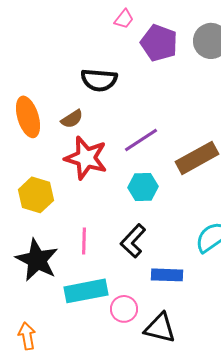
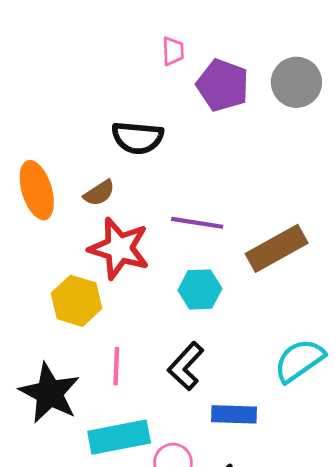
pink trapezoid: (124, 19) -> (173, 51), turned -40
purple line: (141, 140) -> (197, 223), turned 42
yellow hexagon: (36, 195) -> (76, 301), moved

